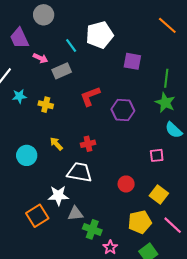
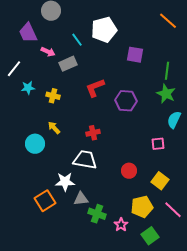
cyan semicircle: (174, 130) -> (174, 120), turned 72
yellow arrow: (56, 144) -> (54, 128), moved
pink star: (110, 247) -> (121, 225), moved

